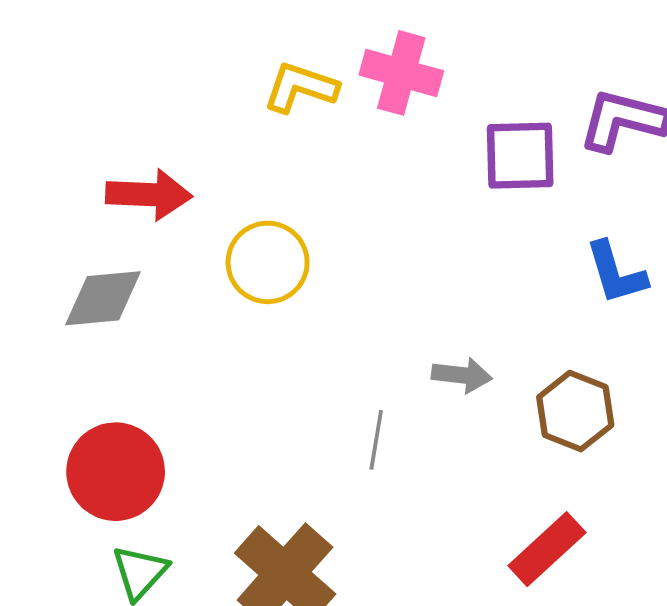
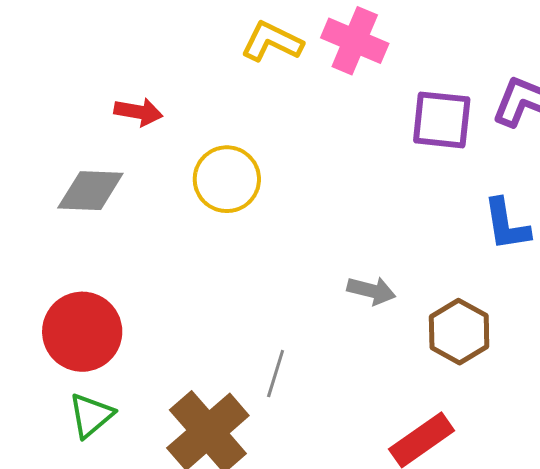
red arrow: (149, 195) -> (138, 112), size x0.7
gray line: (376, 440) -> (276, 374), moved

